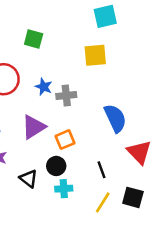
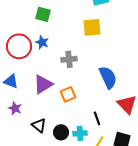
blue star: (44, 87) -> (42, 42), moved
black circle: (56, 166) -> (61, 132), moved
cyan cross: (64, 189) -> (80, 133), moved

